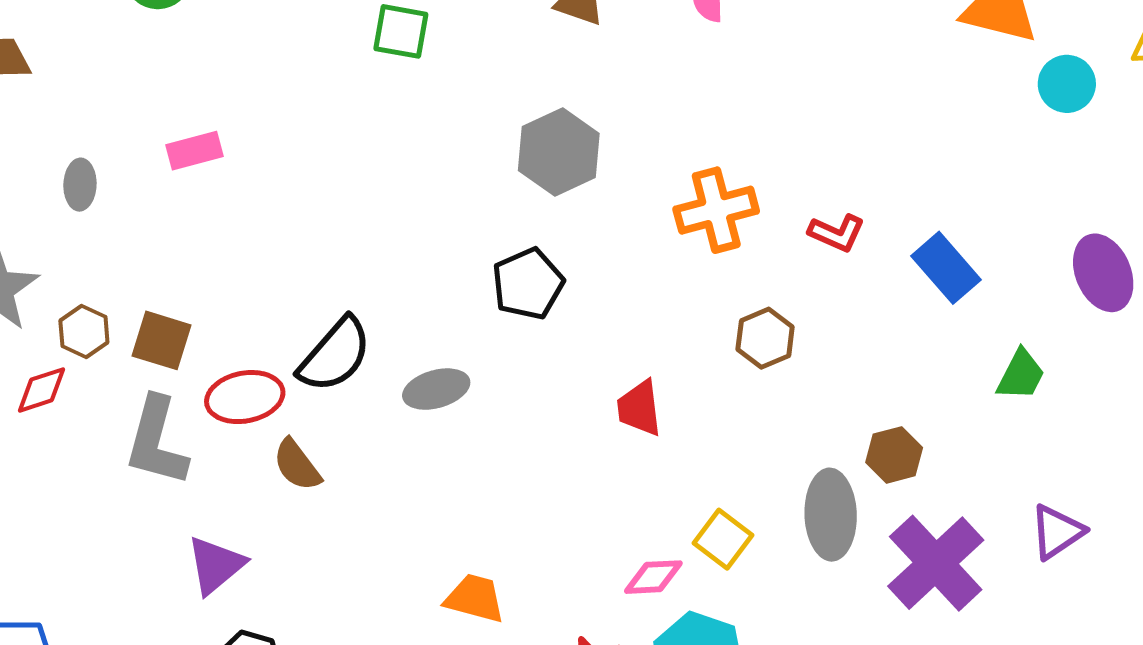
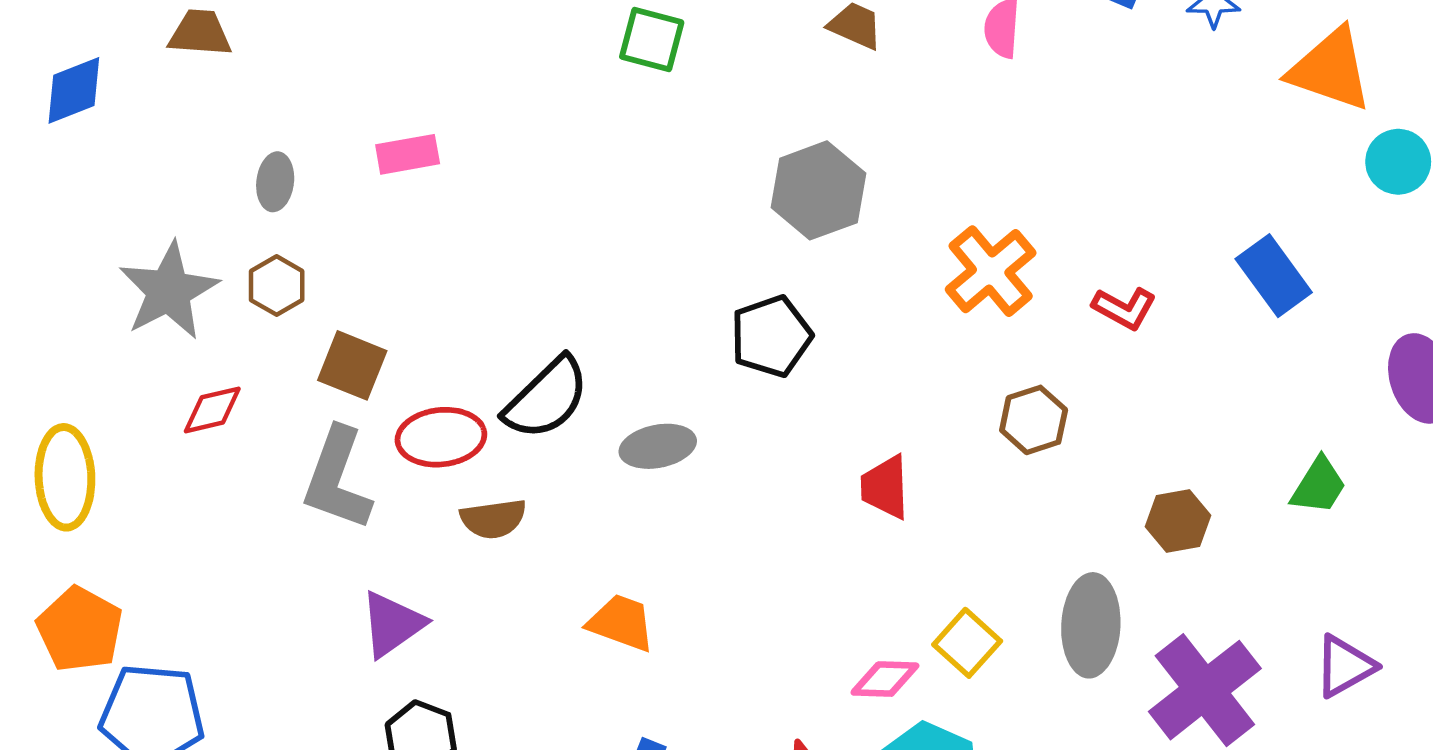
orange cross: (716, 210) -> (991, 271), turned -30
blue rectangle: (946, 268) -> (1274, 276), moved
brown hexagon: (84, 331) -> (277, 286), moved
brown hexagon: (894, 455) -> (1178, 521), moved
brown semicircle: (297, 465) -> (493, 519), turned -66
orange trapezoid: (475, 598) -> (621, 623), moved

